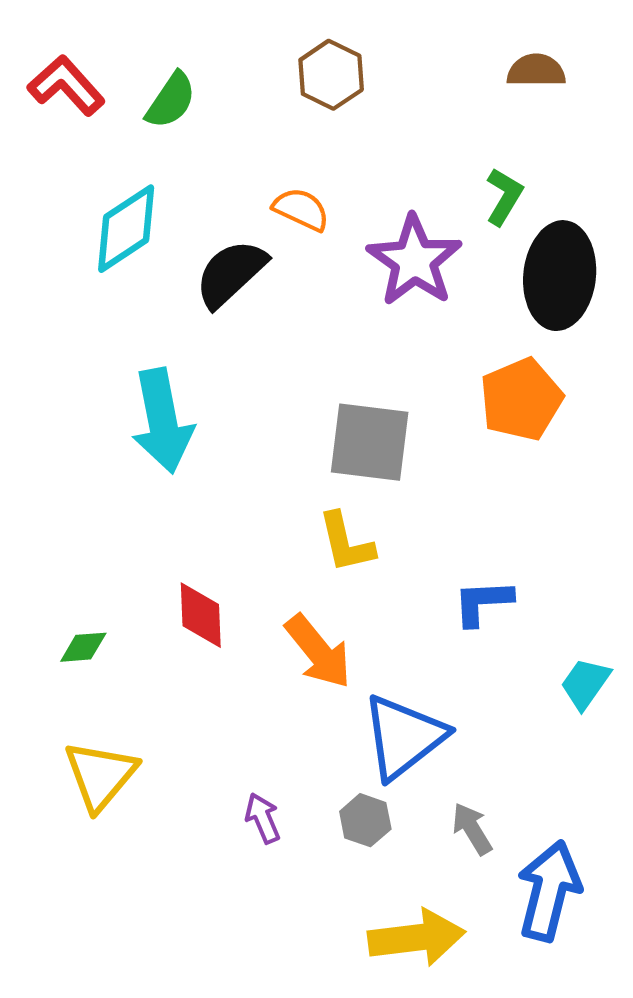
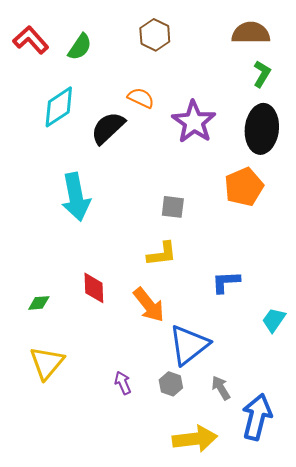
brown semicircle: (536, 70) -> (251, 33), size x1.4
green L-shape: (504, 197) -> (262, 74), moved
gray square: (370, 442) -> (173, 207), size x0.6
yellow L-shape: (346, 543) -> (162, 254), turned -84

